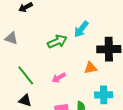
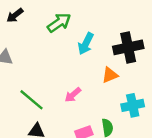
cyan arrow: (81, 29) -> (86, 44), moved
green arrow: (57, 42) -> (59, 23), moved

